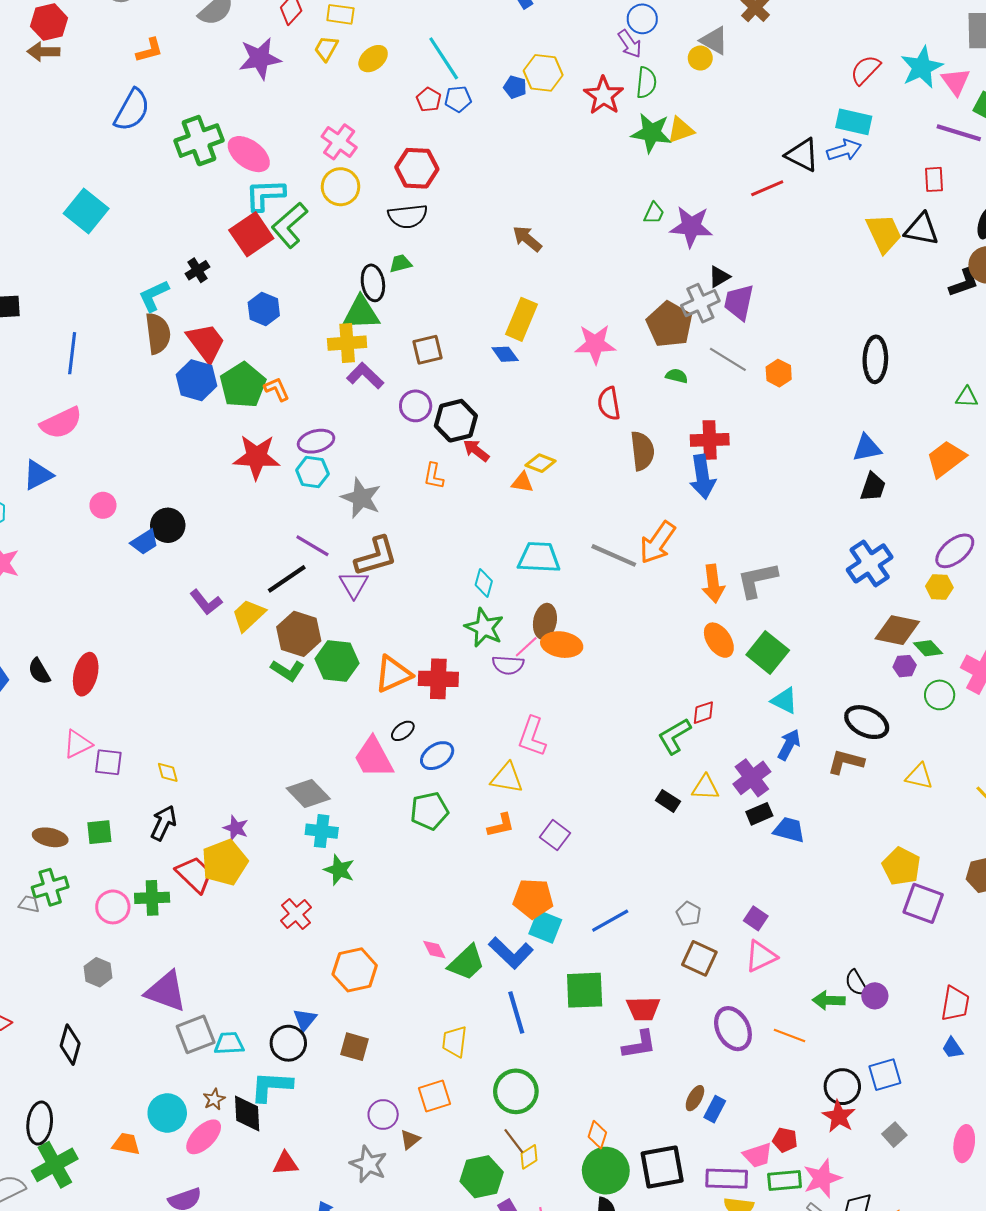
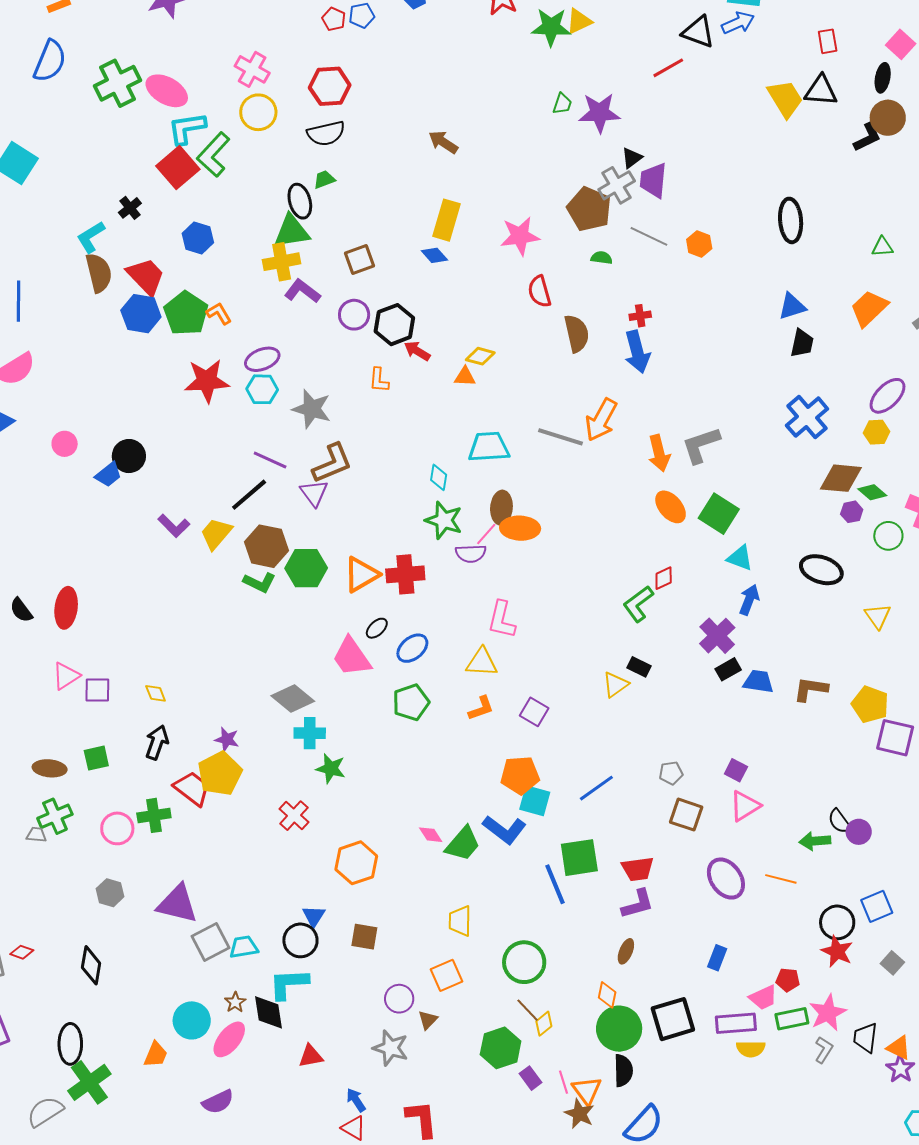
red cross: (710, 440) -> (640, 316), size x0.6
brown L-shape: (846, 762) -> (811, 689), moved
yellow triangle: (919, 776) -> (878, 616), turned 48
yellow triangle: (705, 787) -> (615, 685), moved, turned -32
gray pentagon: (689, 914) -> (671, 773), turned -30
blue line: (516, 1012) -> (555, 884), moved
brown ellipse: (695, 1098) -> (626, 951), moved
orange trapezoid: (126, 1144) -> (156, 1055), turned 108

